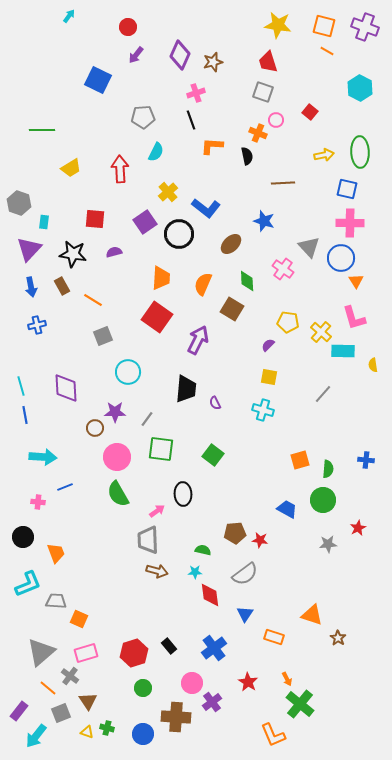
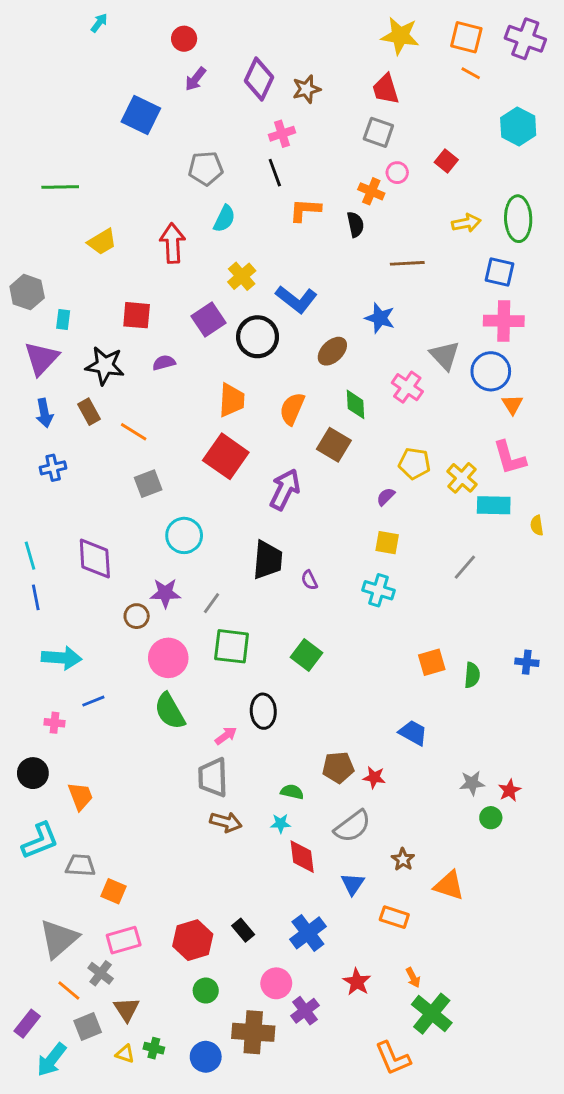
green circle: (323, 500) -> (491, 818), moved, size x0.6
red star: (358, 528) -> (510, 790), moved
brown star: (338, 638) -> (403, 859), moved

